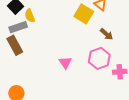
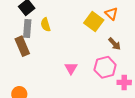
yellow semicircle: (30, 16) -> (46, 25), moved
gray rectangle: (18, 27) -> (27, 28), turned -72

